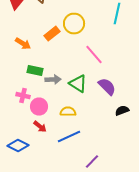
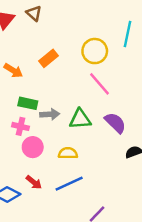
yellow circle: (74, 24) -> (95, 51), moved
green triangle: (78, 84) -> (80, 119), turned -36
pink cross: (23, 96) -> (21, 126), moved
red arrow: (40, 127) -> (34, 182), moved

